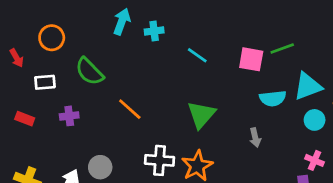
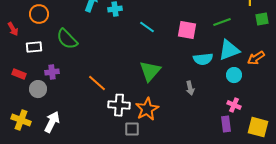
green line: (282, 49) -> (222, 22), moved
orange line: (130, 109) -> (97, 83), moved
gray circle: (100, 167) -> (38, 89), moved

